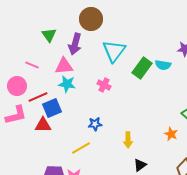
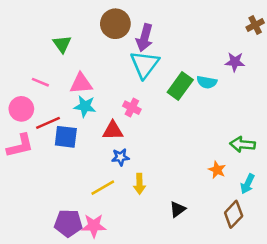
purple arrow: (75, 44) -> (145, 38), moved
blue square: (52, 108) -> (66, 137), turned 30
red triangle: (43, 125) -> (113, 130), moved
yellow arrow: (128, 140) -> (140, 184), moved

